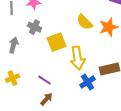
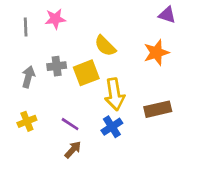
yellow semicircle: (84, 22) -> (105, 46), moved
gray cross: (34, 27) -> (57, 66), moved, turned -32
blue cross: (88, 82) -> (112, 127), moved

